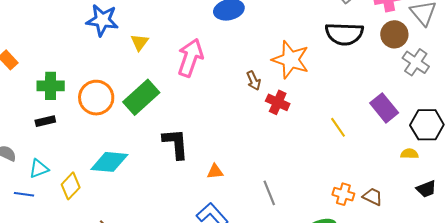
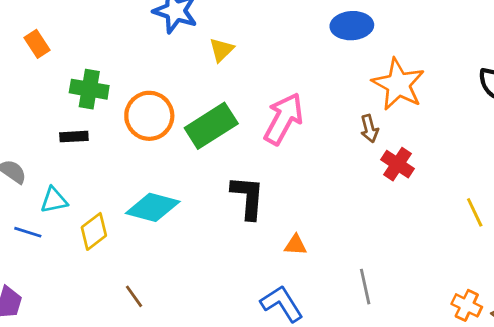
pink arrow: (190, 58) -> (284, 119), moved
orange star: (291, 60) -> (398, 84), moved

